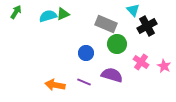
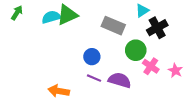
cyan triangle: (133, 10) -> (142, 11), turned 40
green triangle: (63, 14) -> (67, 15), size x1.5
green circle: (117, 44) -> (136, 50), moved
purple line: (84, 82) -> (94, 78), moved

